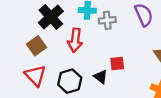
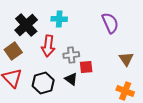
gray cross: (107, 20) -> (71, 55), moved

